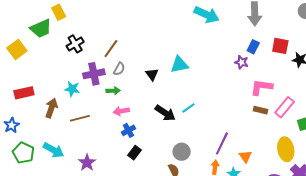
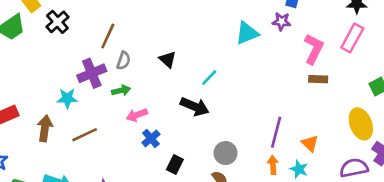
black cross: (75, 44) -> (57, 22), moved
cyan triangle: (179, 65) -> (247, 33), moved
pink L-shape: (261, 87) -> (314, 49), turned 120
pink rectangle: (285, 107) -> (352, 38), moved
cyan line: (188, 108) -> (209, 78), moved
black rectangle: (134, 153) -> (175, 164), moved

